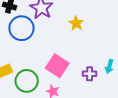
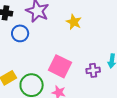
blue circle: (21, 28) -> (20, 33), size x0.7

